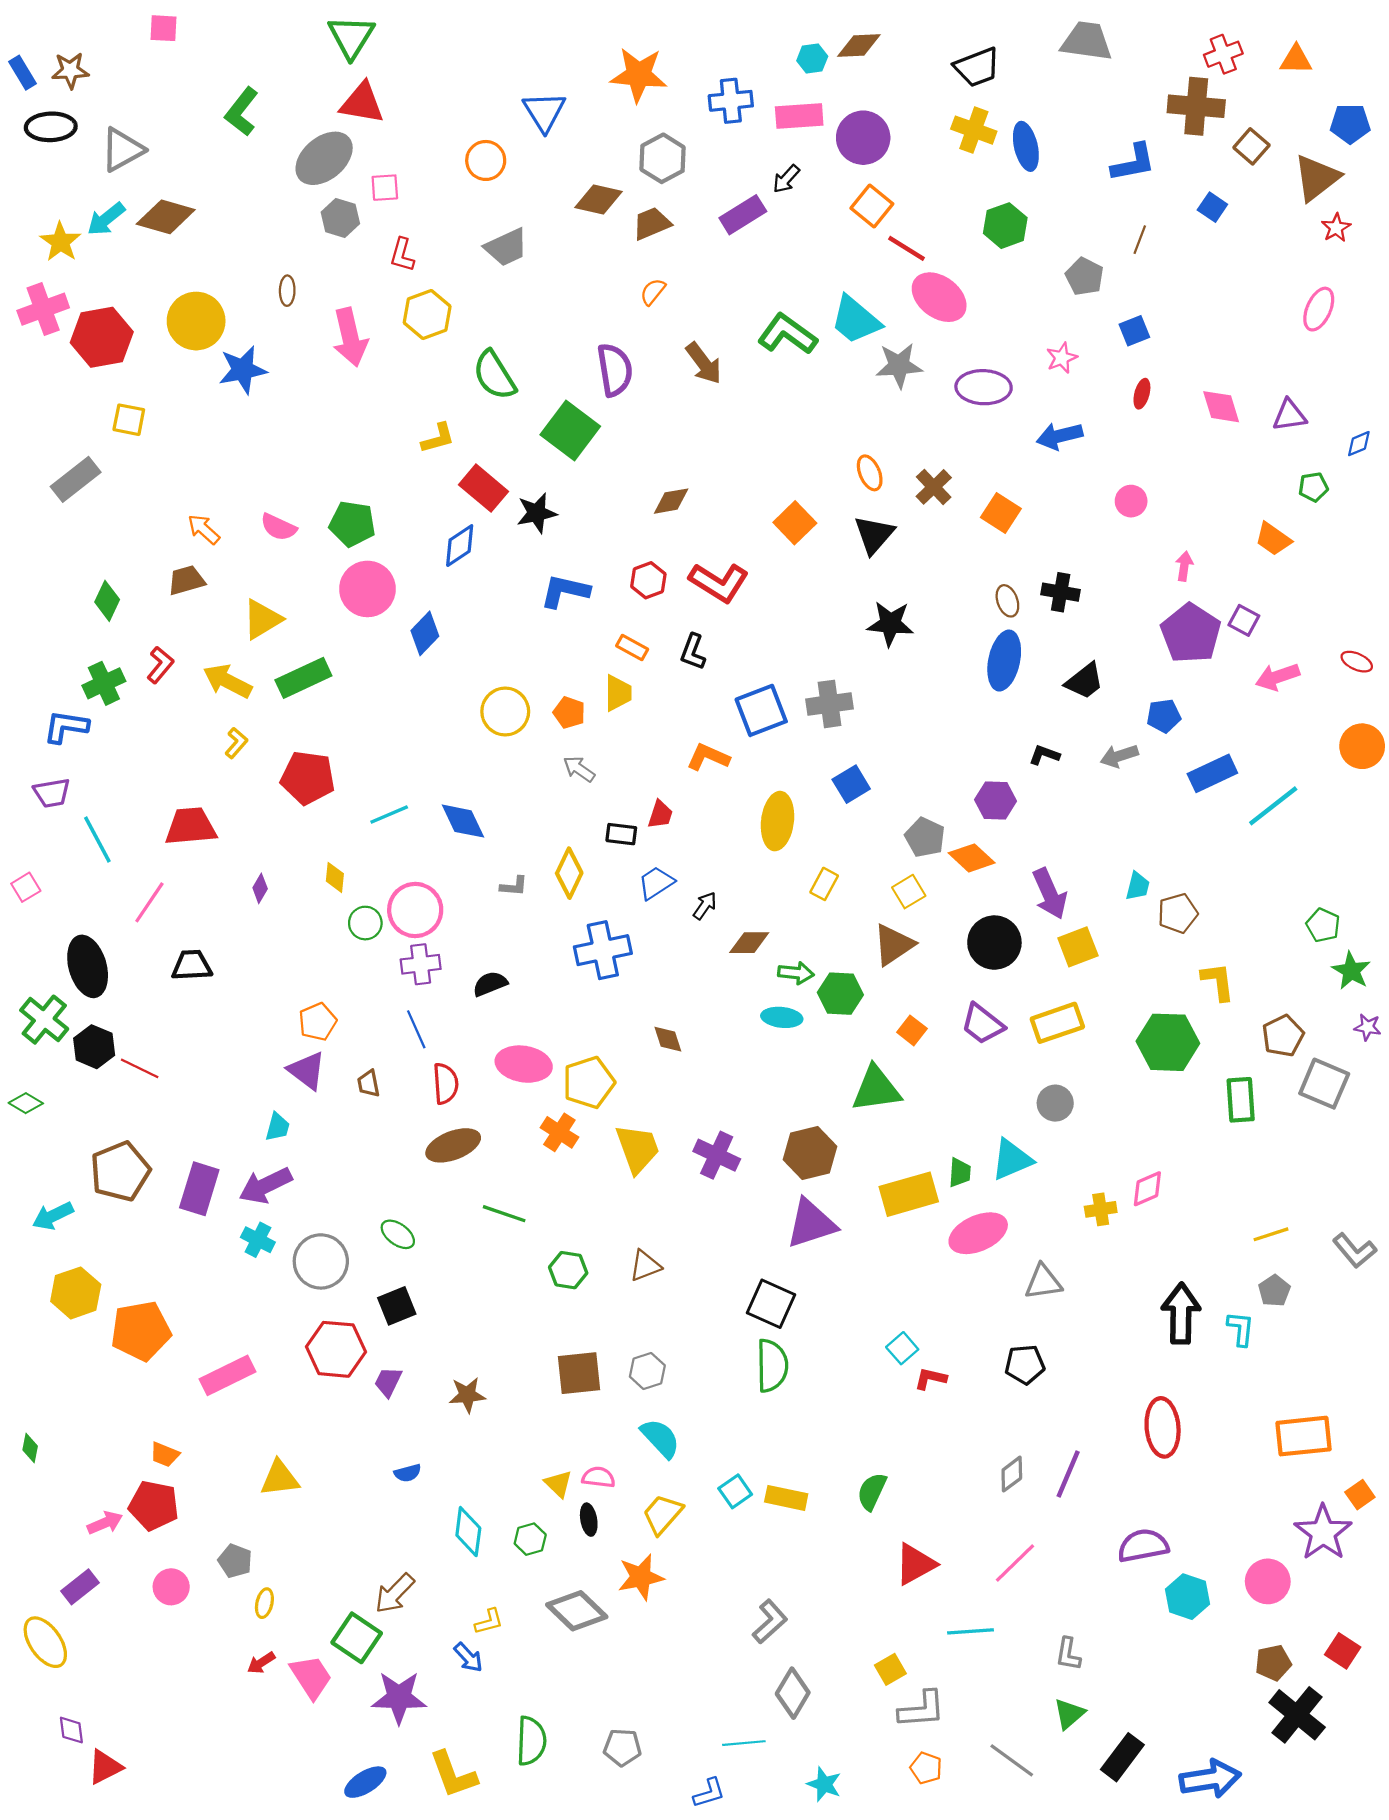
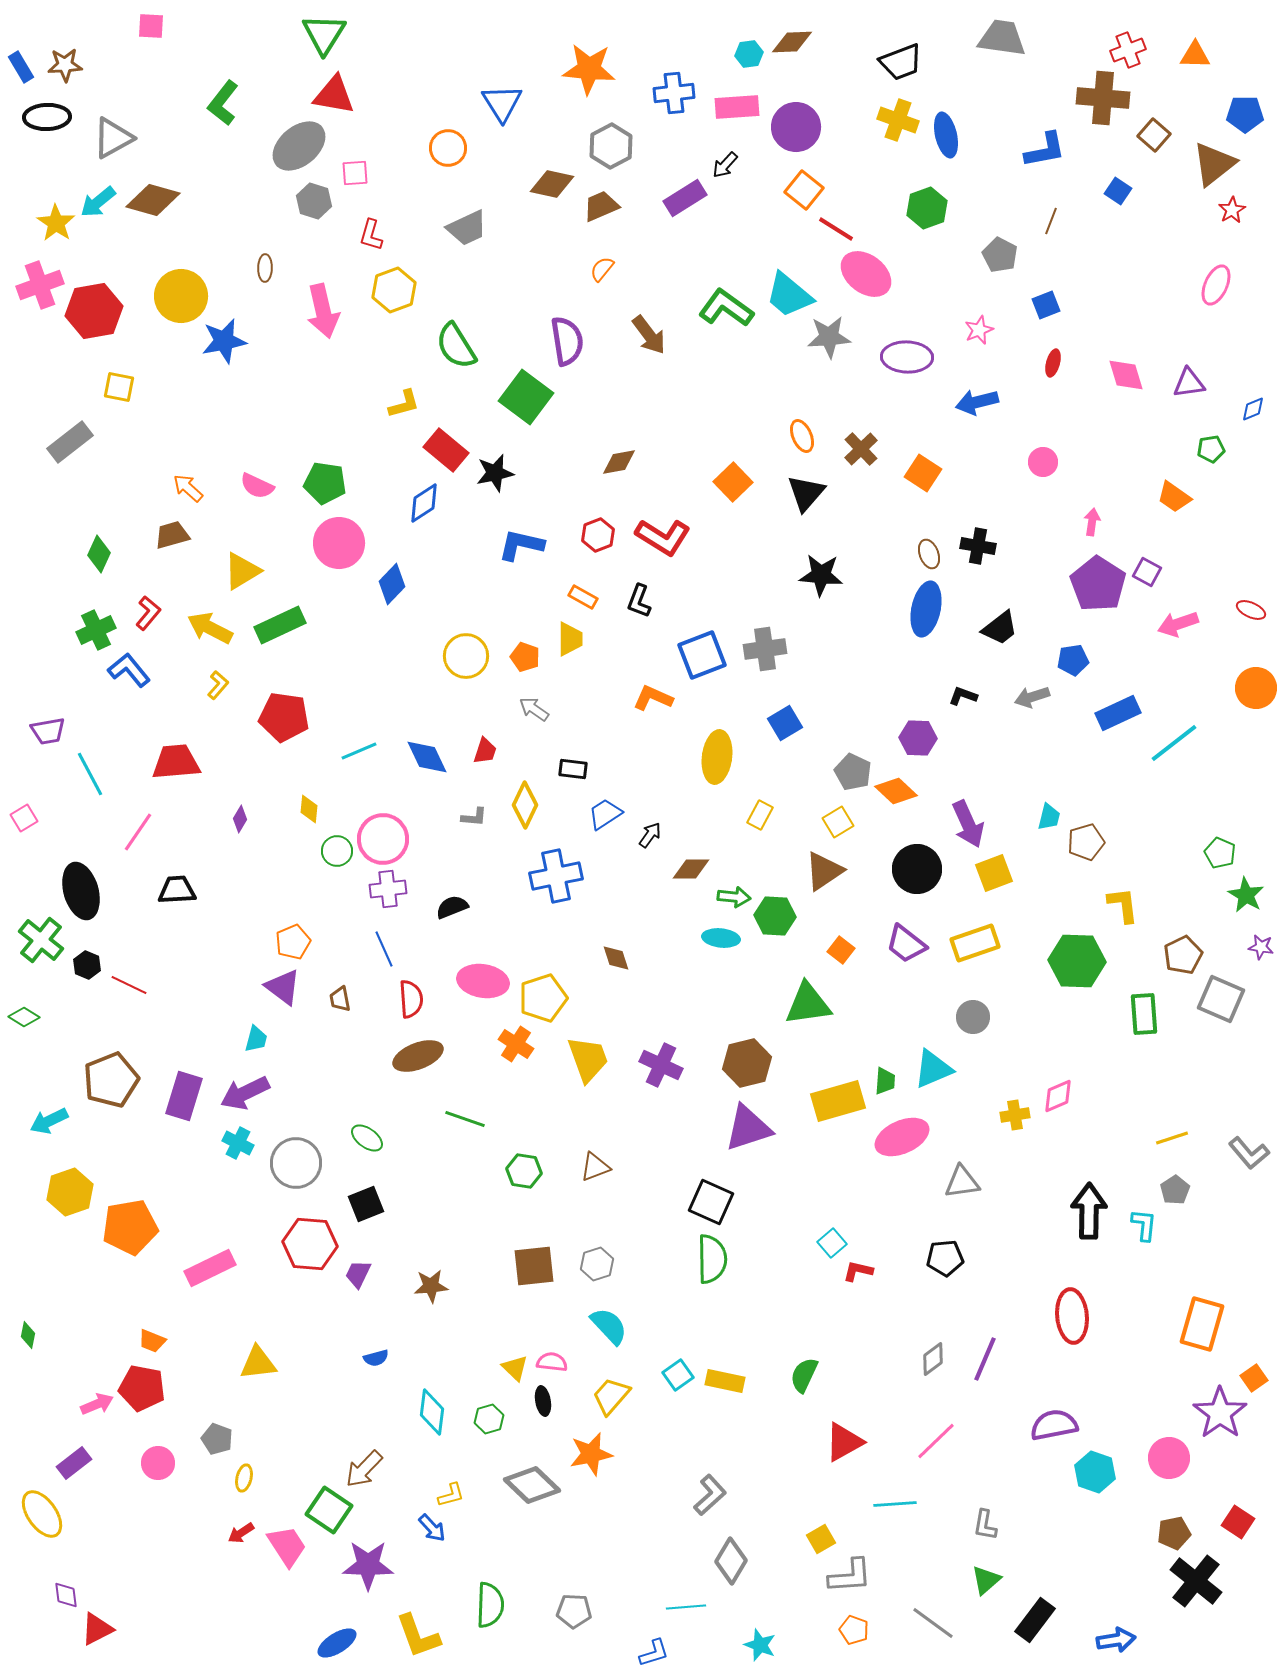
blue L-shape: (66, 727) -> (129, 670), moved, turned 42
red trapezoid: (660, 815) -> (485, 751), moved
black hexagon: (94, 1047) -> (87, 965), size x0.7
orange rectangle: (1304, 1436) -> (1202, 1324), turned -68
blue arrow: (1210, 1779) -> (1116, 1640), size x0.7

